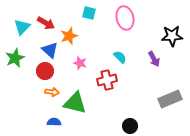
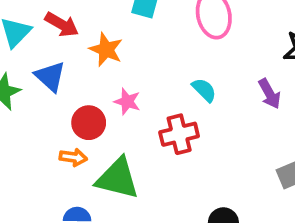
orange star: (69, 36) -> (106, 50), turned -30
blue triangle: (50, 50) -> (50, 76), moved
red circle: (45, 71) -> (89, 123), moved

